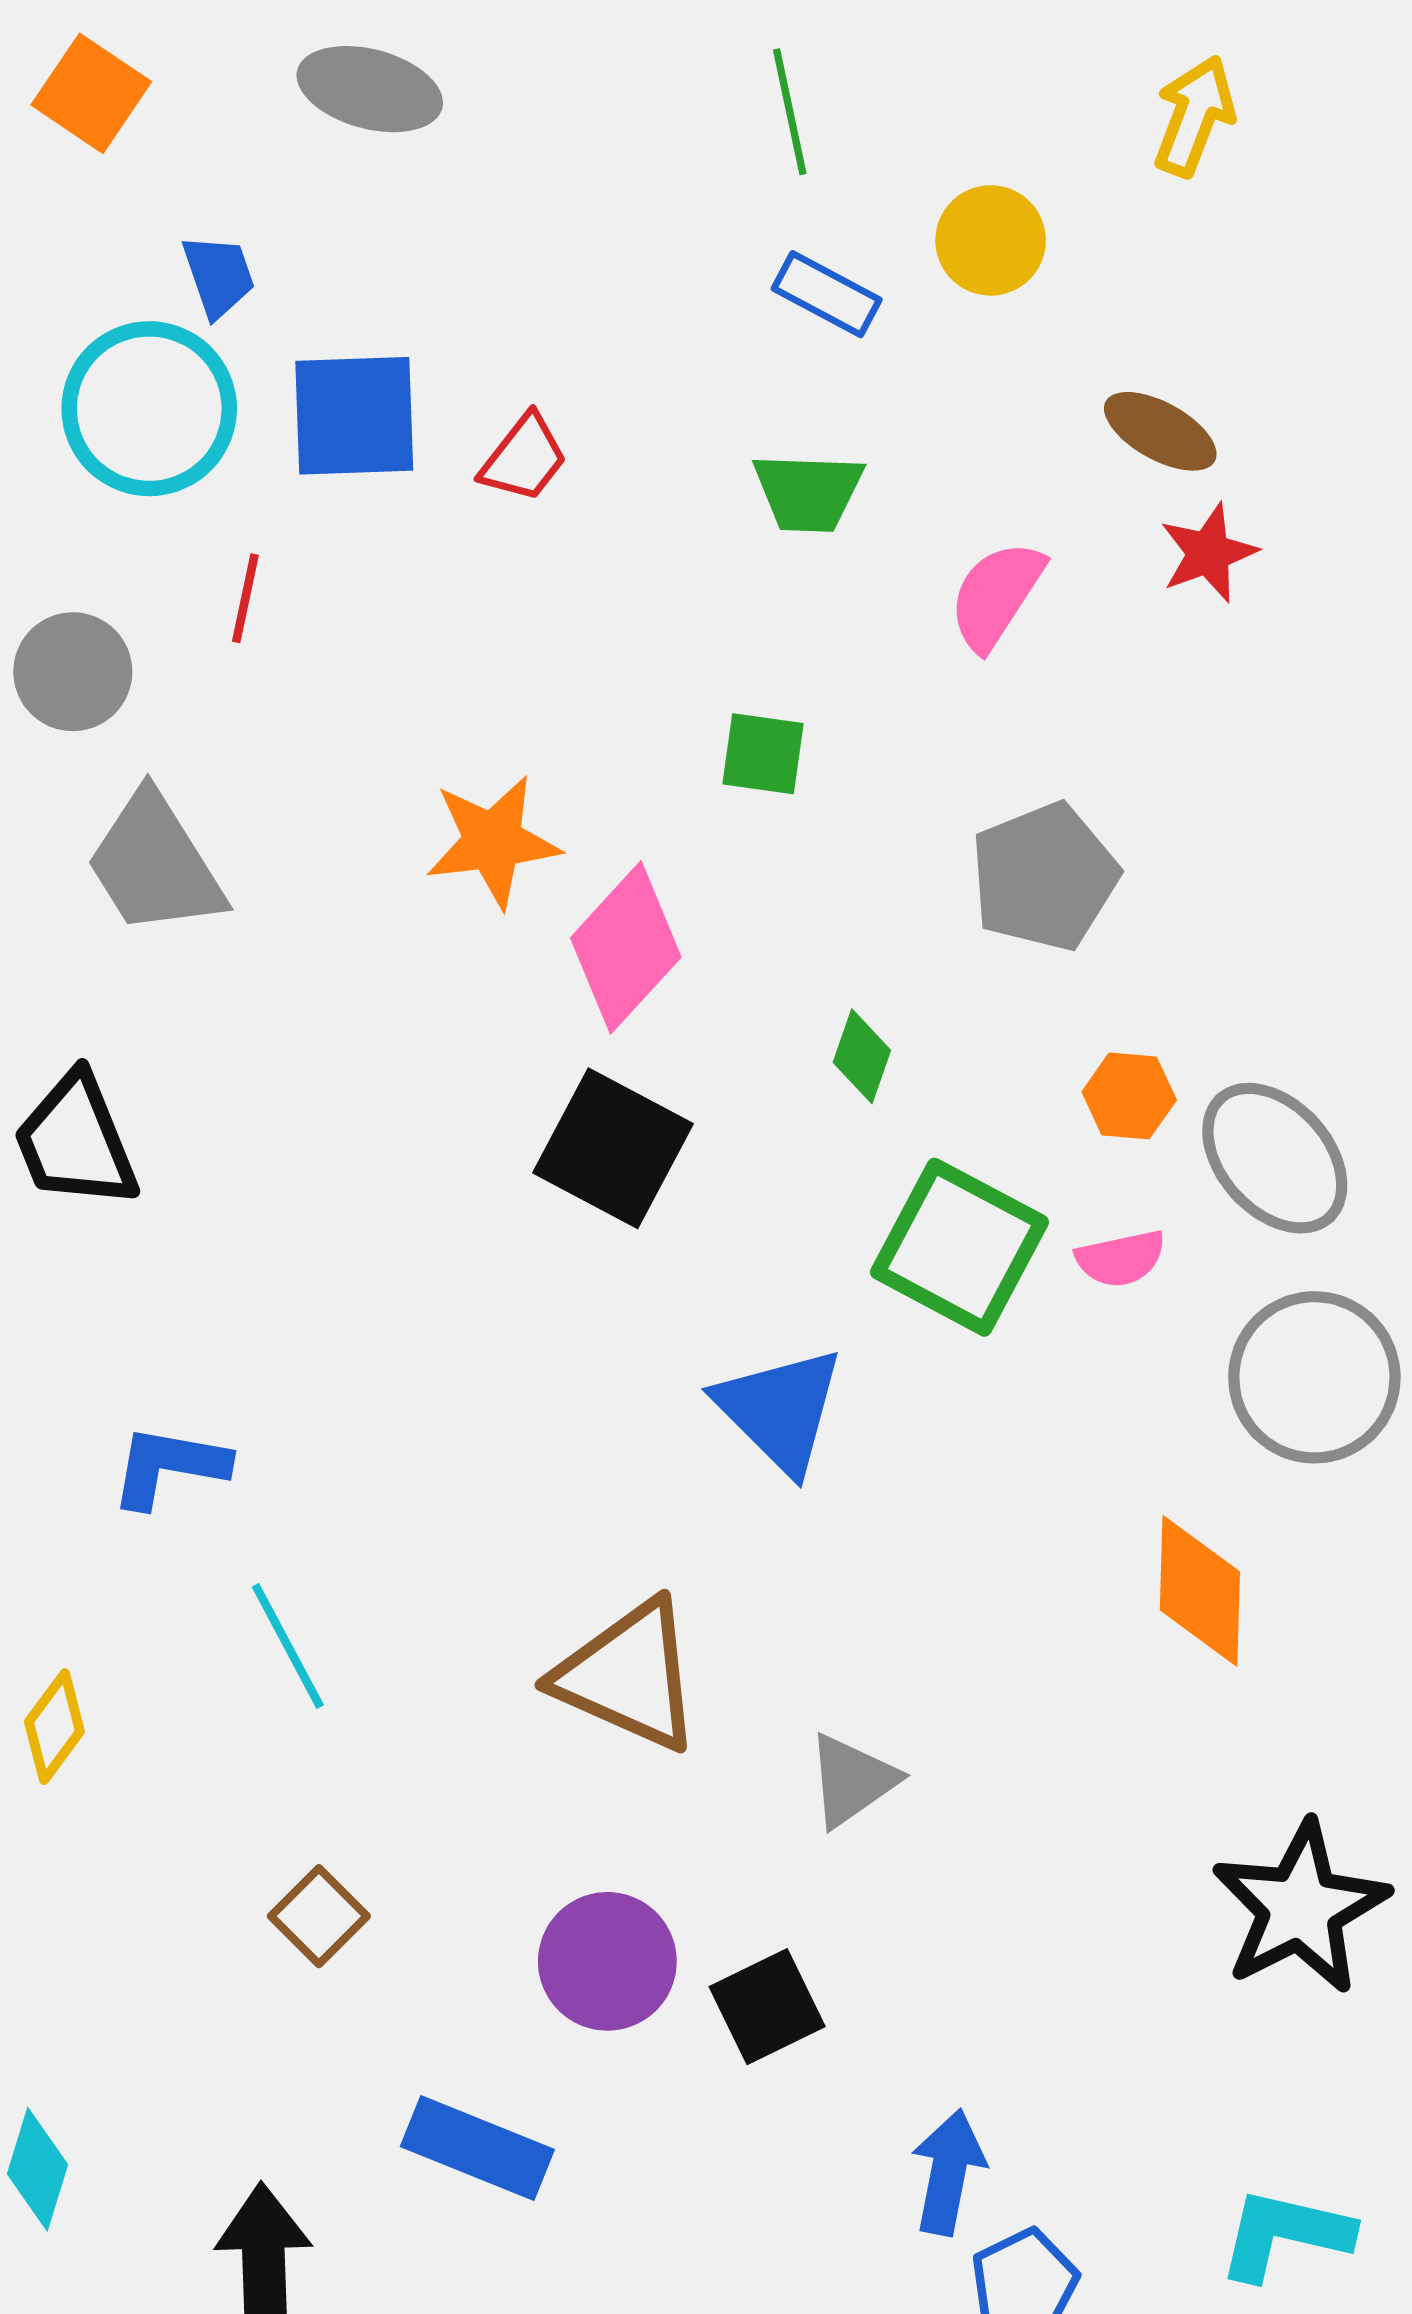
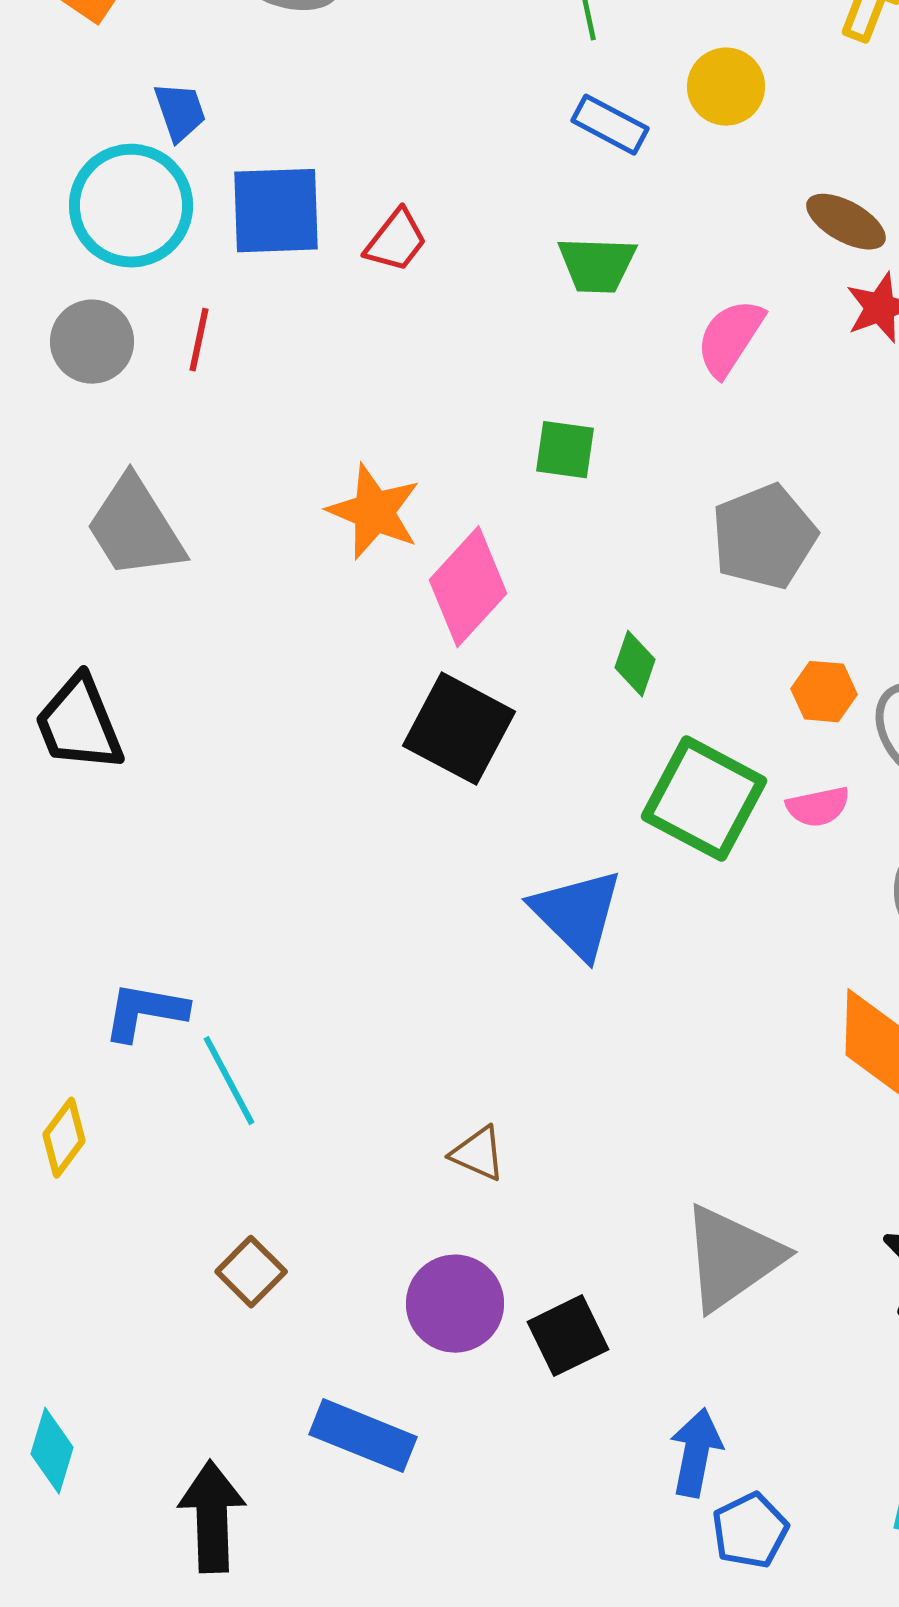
gray circle: (73, 672) -> (92, 342), moved
orange star: (493, 841) -> (374, 512), turned 30
blue L-shape: (169, 1466) -> (145, 1012), moved
brown triangle: (629, 1676) -> (478, 1154), moved, size x0.5
gray triangle: (852, 1780) -> (732, 1258), moved, size x1.6

